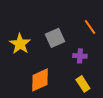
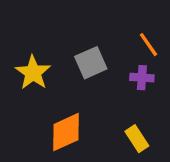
purple cross: (80, 56) -> (142, 78), moved

